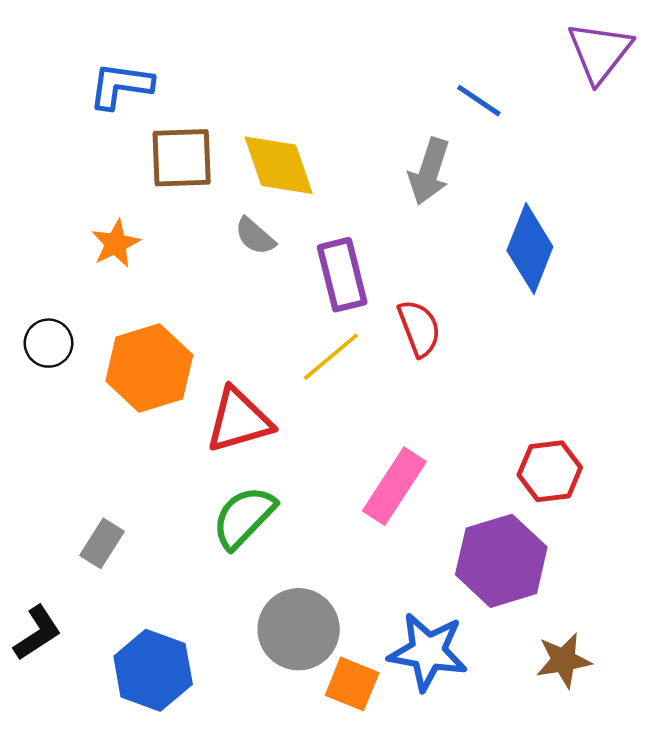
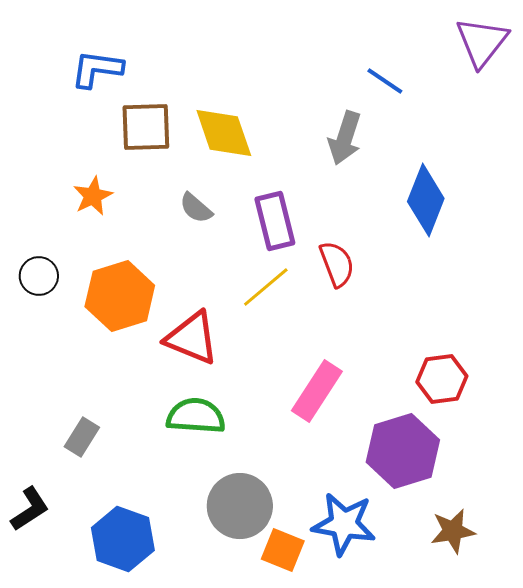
gray semicircle: (255, 236) -> (196, 208), moved
red triangle: (239, 420) -> (192, 338), turned 38
green semicircle: (244, 517) -> (196, 416), turned 50

